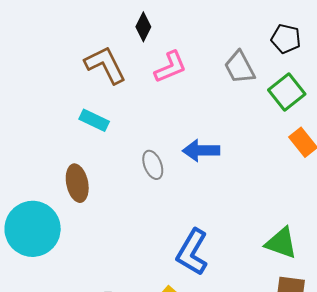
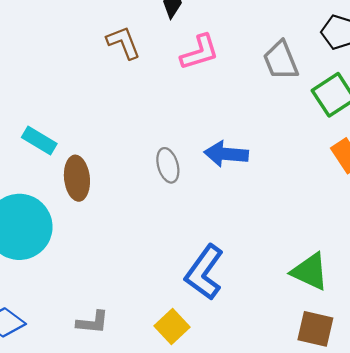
brown L-shape: (105, 65) -> (123, 43), size x0.7
cyan rectangle: (94, 120) -> (39, 140), moved

